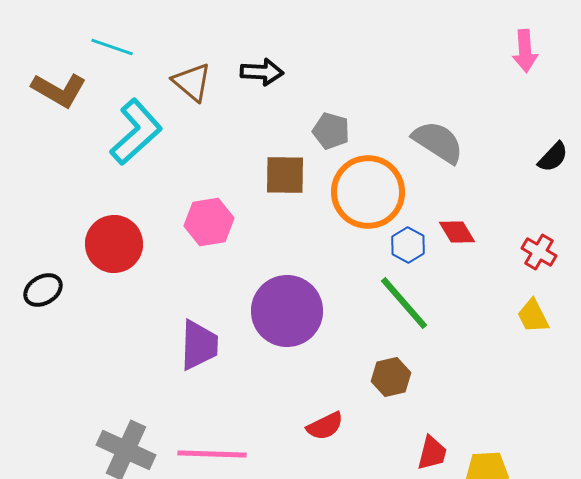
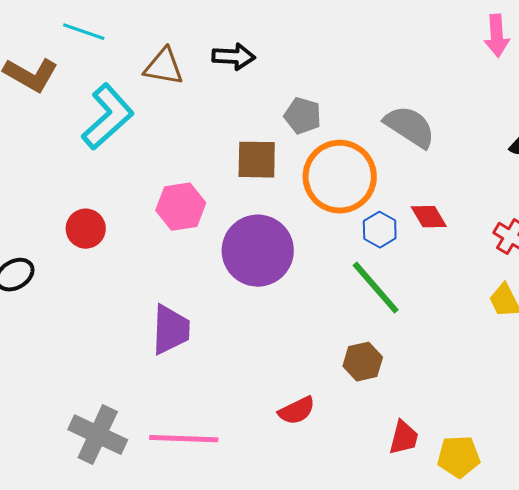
brown triangle: (192, 82) -> (164, 67), turned -30
red circle: (114, 244) -> (86, 229), size x0.7
purple circle: (287, 311) -> (258, 251), moved

